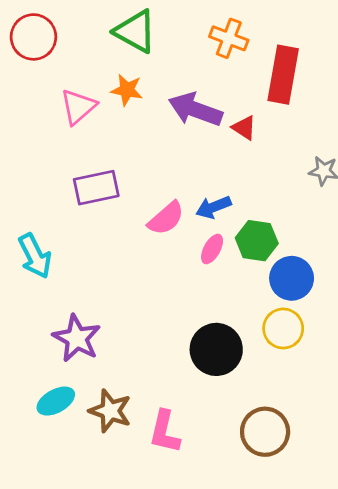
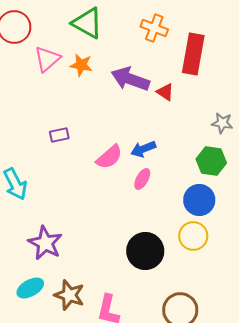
pink triangle: (78, 107) -> (47, 59), moved
purple rectangle: (96, 188) -> (59, 135), size x0.6
green hexagon: (257, 241) -> (211, 161), moved

